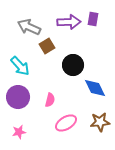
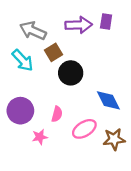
black circle: (73, 65) -> (71, 73), moved
cyan arrow: (20, 66) -> (23, 60), moved
pink ellipse: (66, 123) -> (84, 129), moved
pink star: (19, 132) -> (40, 137), moved

